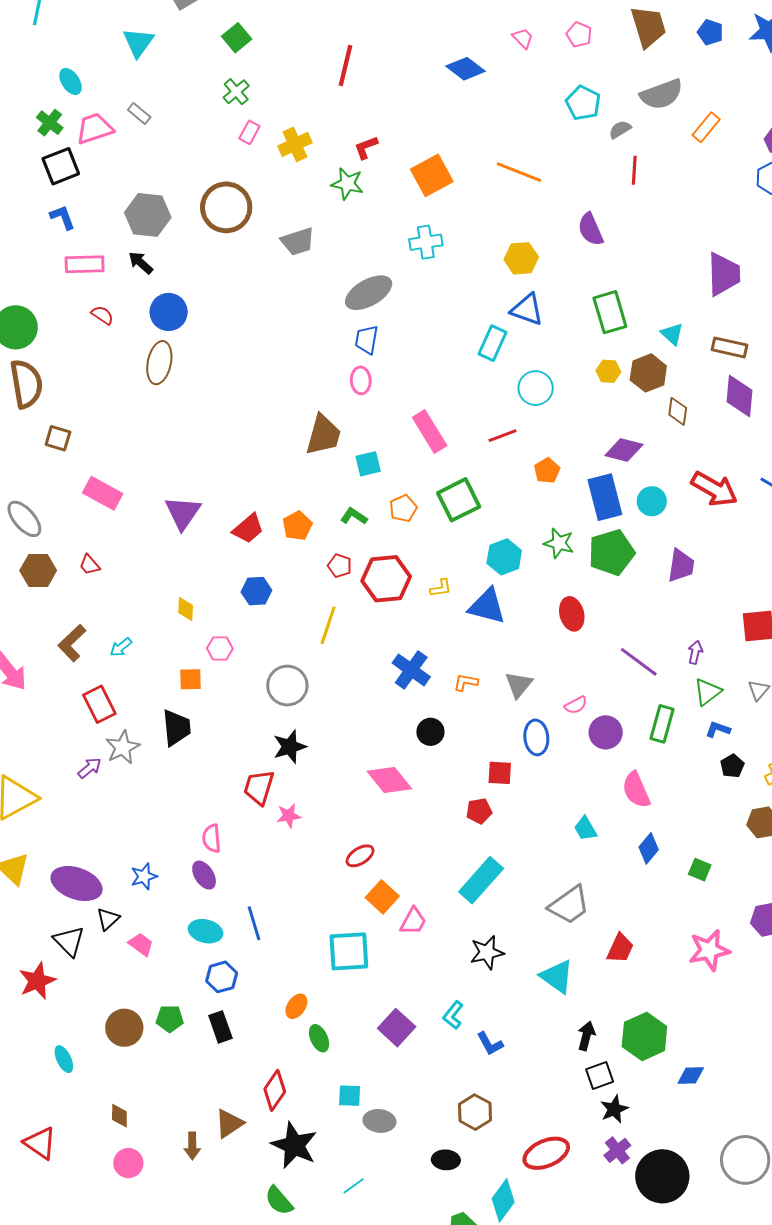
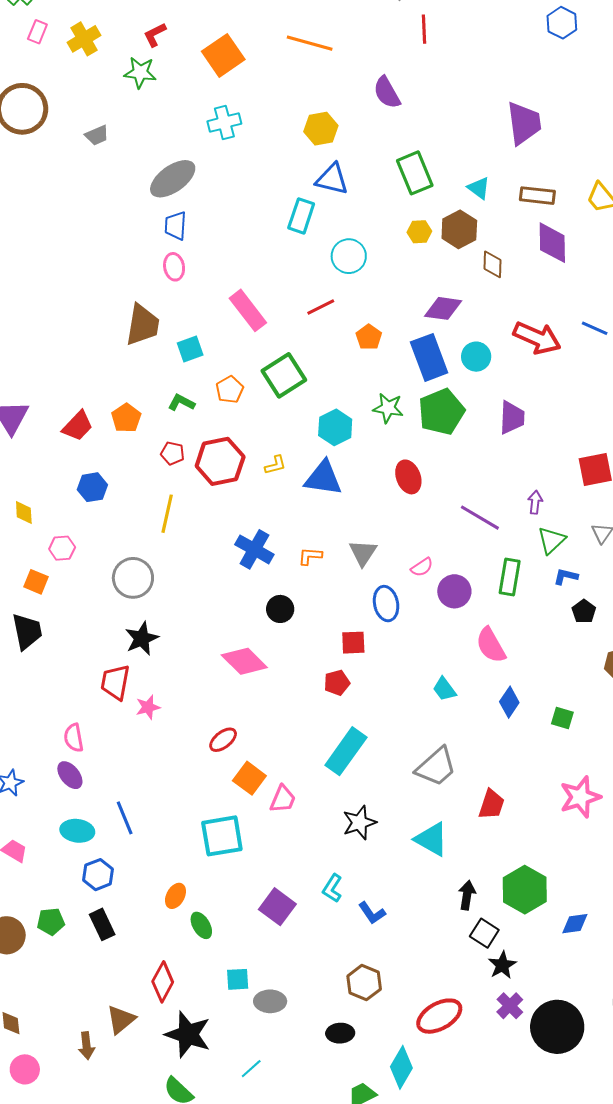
gray trapezoid: (298, 242) -> (97, 135), size x0.7
orange square: (191, 679) -> (36, 582), turned 30
black square: (600, 1076) -> (484, 933), turned -32

